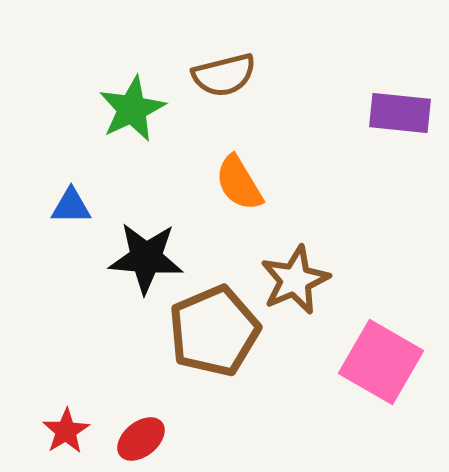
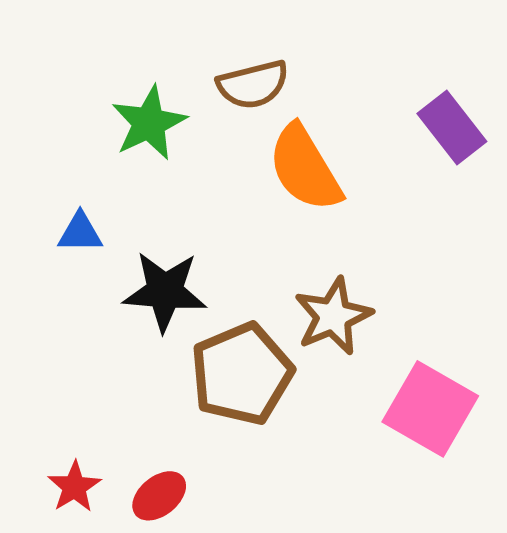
purple rectangle: (400, 113) -> (452, 128), turned 46
orange semicircle: (239, 183) -> (305, 168), moved, size x1.4

